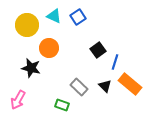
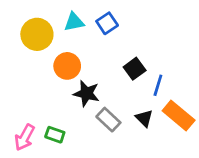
cyan triangle: (54, 16) -> (74, 22), turned -35
black star: (31, 68) -> (86, 93), moved
green rectangle: (62, 105) -> (55, 135), moved

